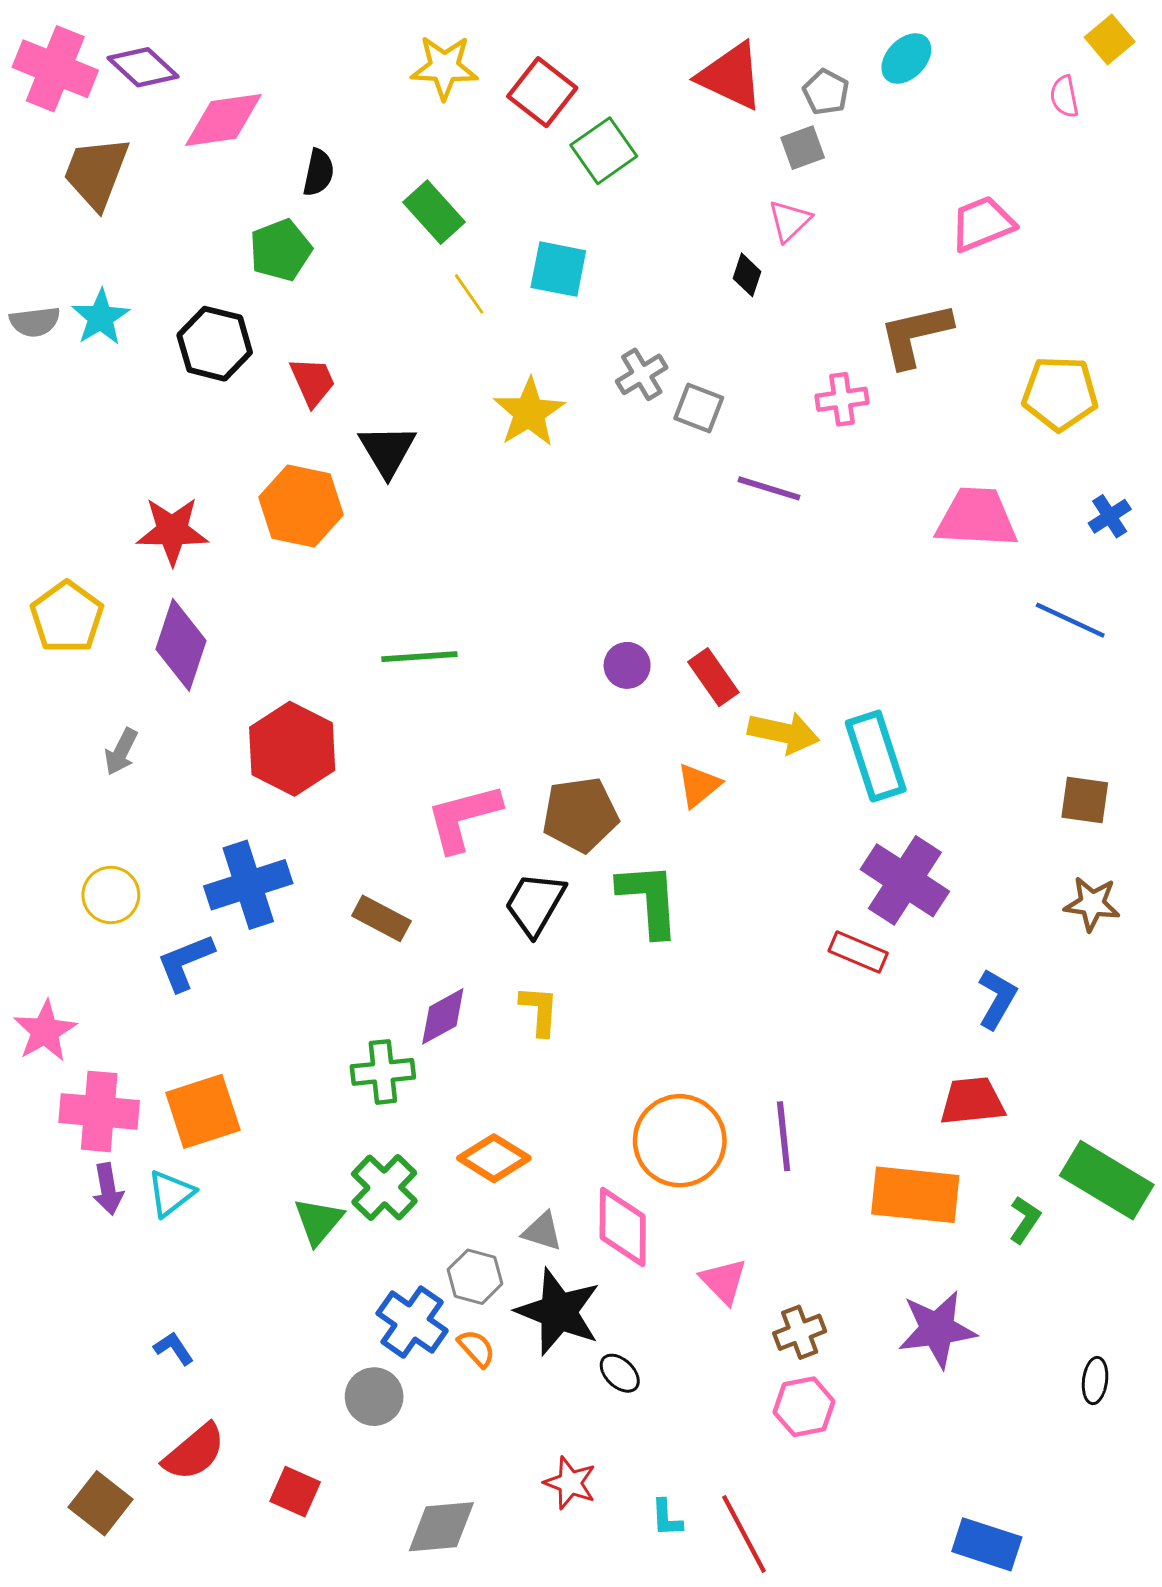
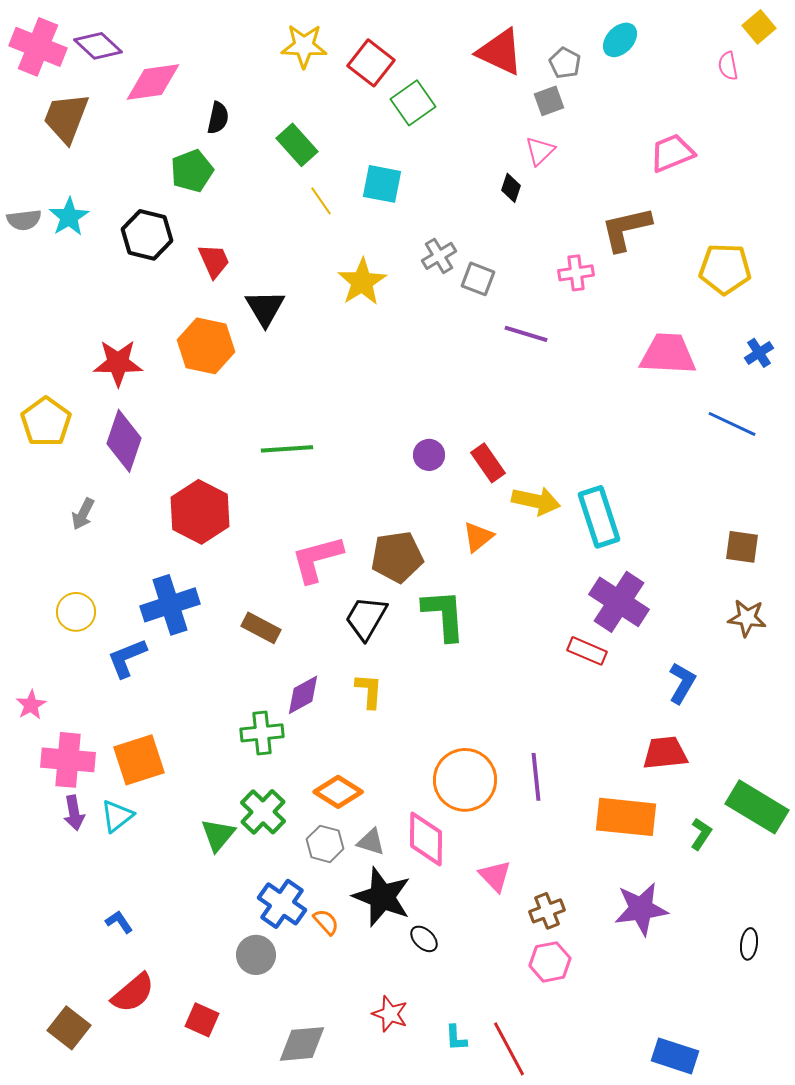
pink star: (45, 1031) -> (31, 705), size x0.7
gray hexagon: (475, 1277) -> (325, 844), moved

